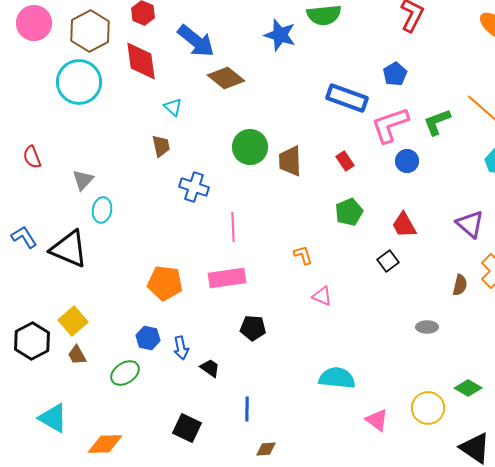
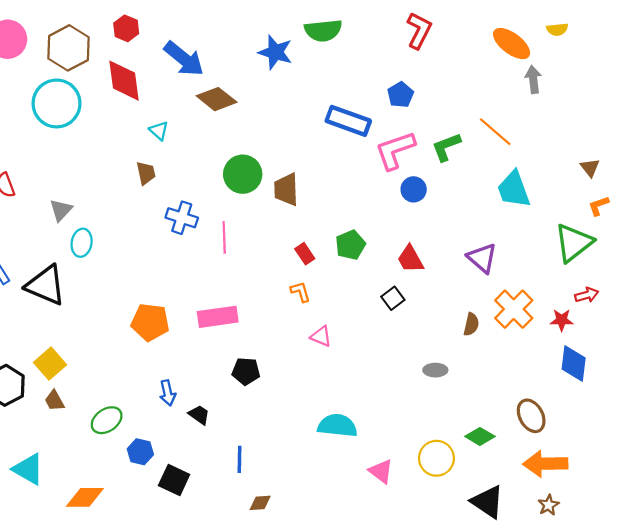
red rectangle: (345, 161) -> (305, 254), moved
pink line: (233, 227) -> (224, 237), moved
blue hexagon: (148, 338) -> (140, 452), moved

